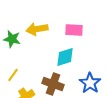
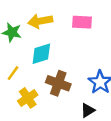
cyan diamond: (65, 57) -> (41, 54), moved

